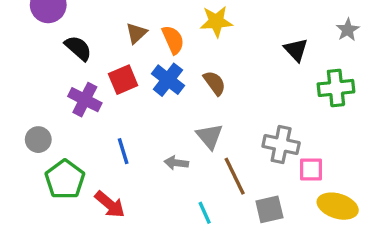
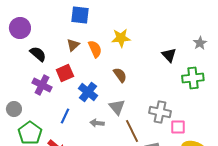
blue cross: (168, 80) -> (88, 92), moved
blue line: (123, 151) -> (65, 116), turned 42

